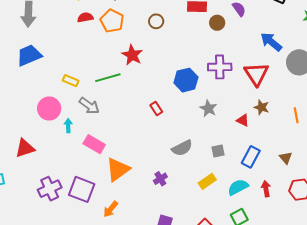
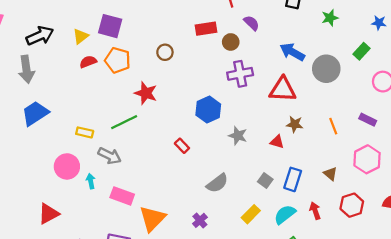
purple cross: (220, 67) -> (240, 74), moved
red triangle: (256, 74) -> (283, 89), turned -44
gray square: (218, 151) -> (265, 181), moved, turned -32

